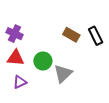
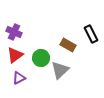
brown rectangle: (71, 35) -> (68, 45), moved
red triangle: (16, 58) -> (15, 55), turned -42

